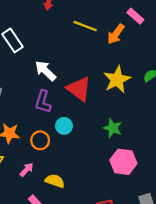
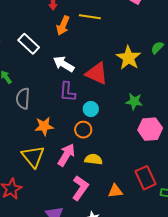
orange arrow: (116, 34) -> (63, 26), moved
orange circle: (40, 140) -> (83, 130), moved
pink arrow: (27, 170) -> (66, 155), size x1.6

